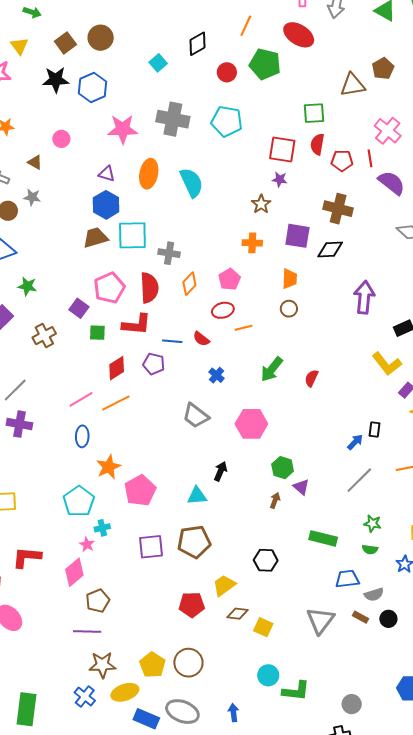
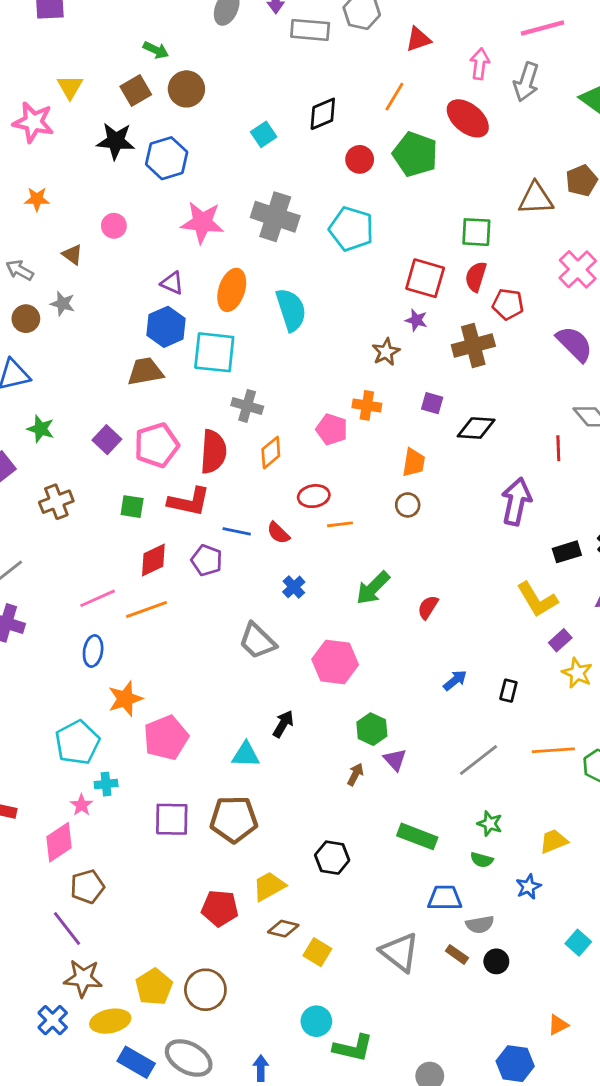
green arrow: (32, 12) -> (156, 50), moved
red line: (370, 158) -> (558, 448), moved
brown cross: (338, 209) -> (473, 345), moved, turned -36
cyan square: (132, 235) -> (214, 352), moved
purple square: (297, 236) -> (432, 403), size x0.6
pink pentagon: (230, 279) -> (332, 429), moved, turned -30
purple square: (79, 308) -> (107, 440), moved
blue arrow: (355, 442) -> (455, 680), moved
gray triangle: (320, 620) -> (400, 952), turned -36
purple line: (87, 632) -> (67, 928), turned 44

